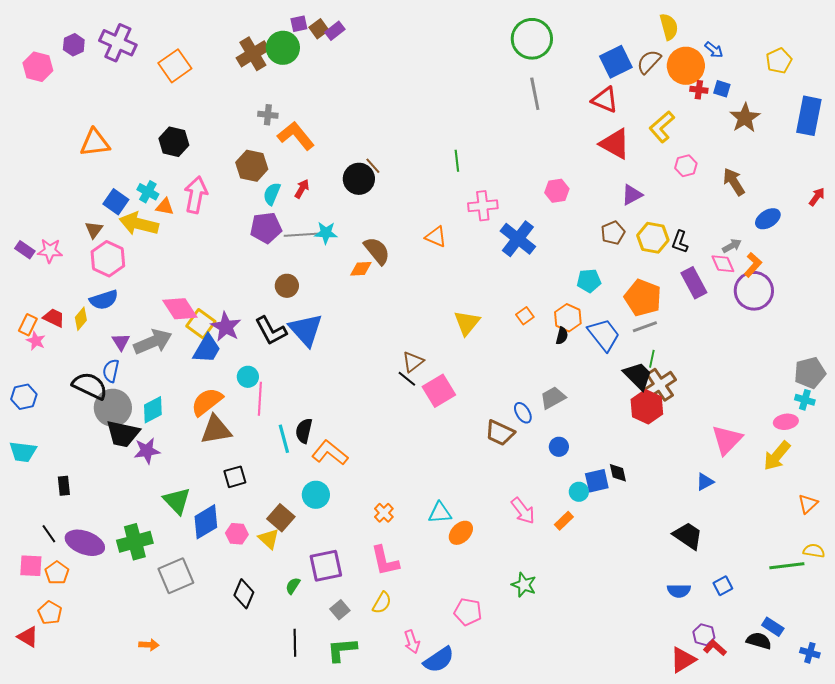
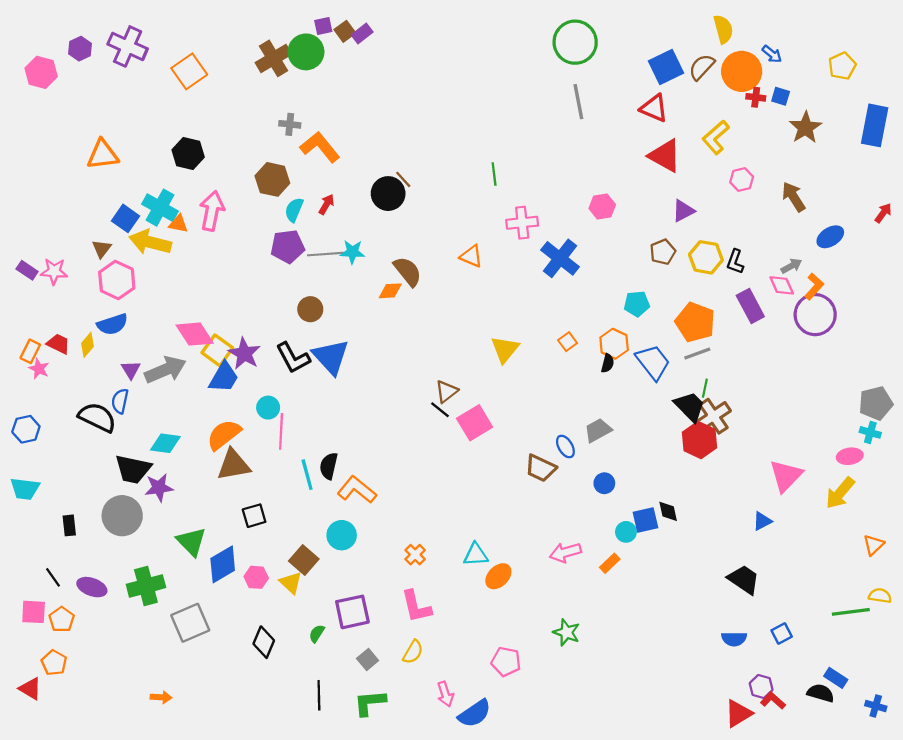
cyan cross: (148, 192) -> (160, 208), size x1.5
gray circle: (113, 408) -> (122, 516), moved
cyan diamond: (153, 410) -> (165, 443), turned 36
pink arrow: (523, 511) -> (565, 552), turned 112
purple ellipse: (85, 543) -> (92, 587), size x0.7

